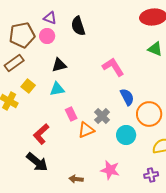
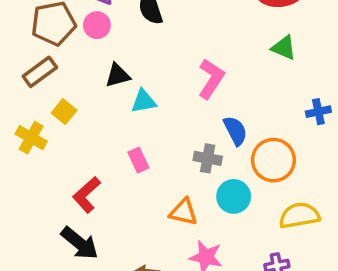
pink L-shape: (113, 67) -> (211, 79), turned 65
cyan triangle: (57, 89) -> (144, 101), moved
gray cross: (102, 116) -> (208, 158), moved, turned -35
orange triangle: (86, 130) -> (183, 212), moved, turned 36

